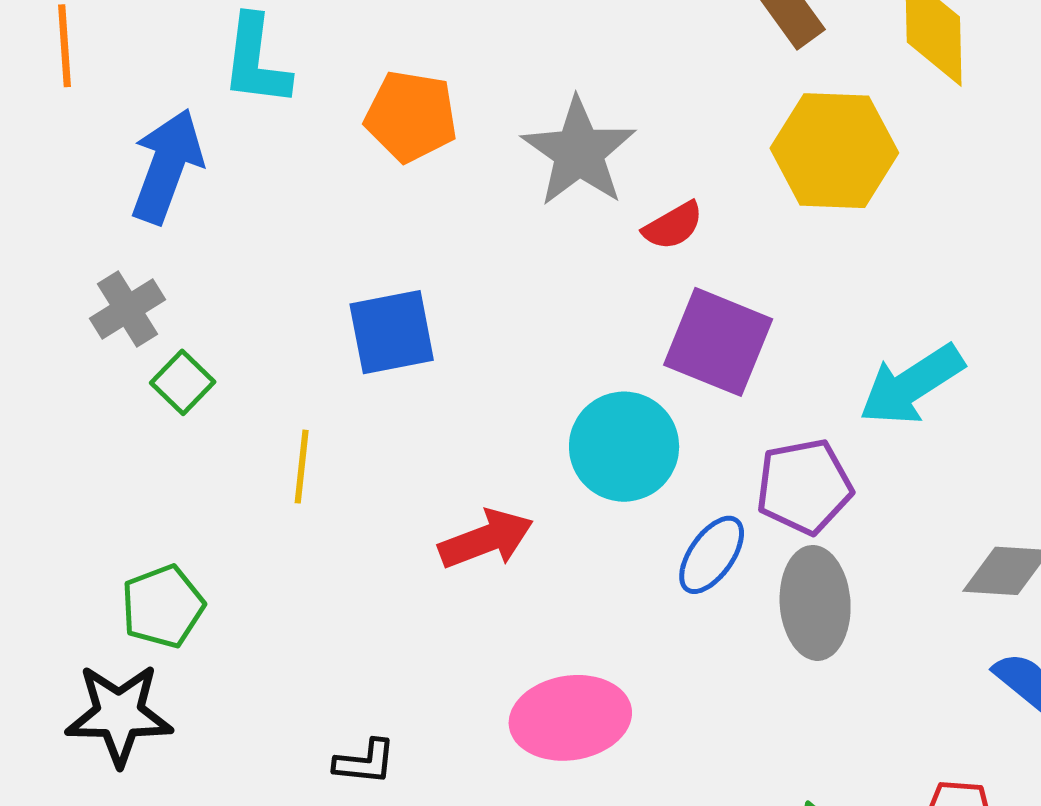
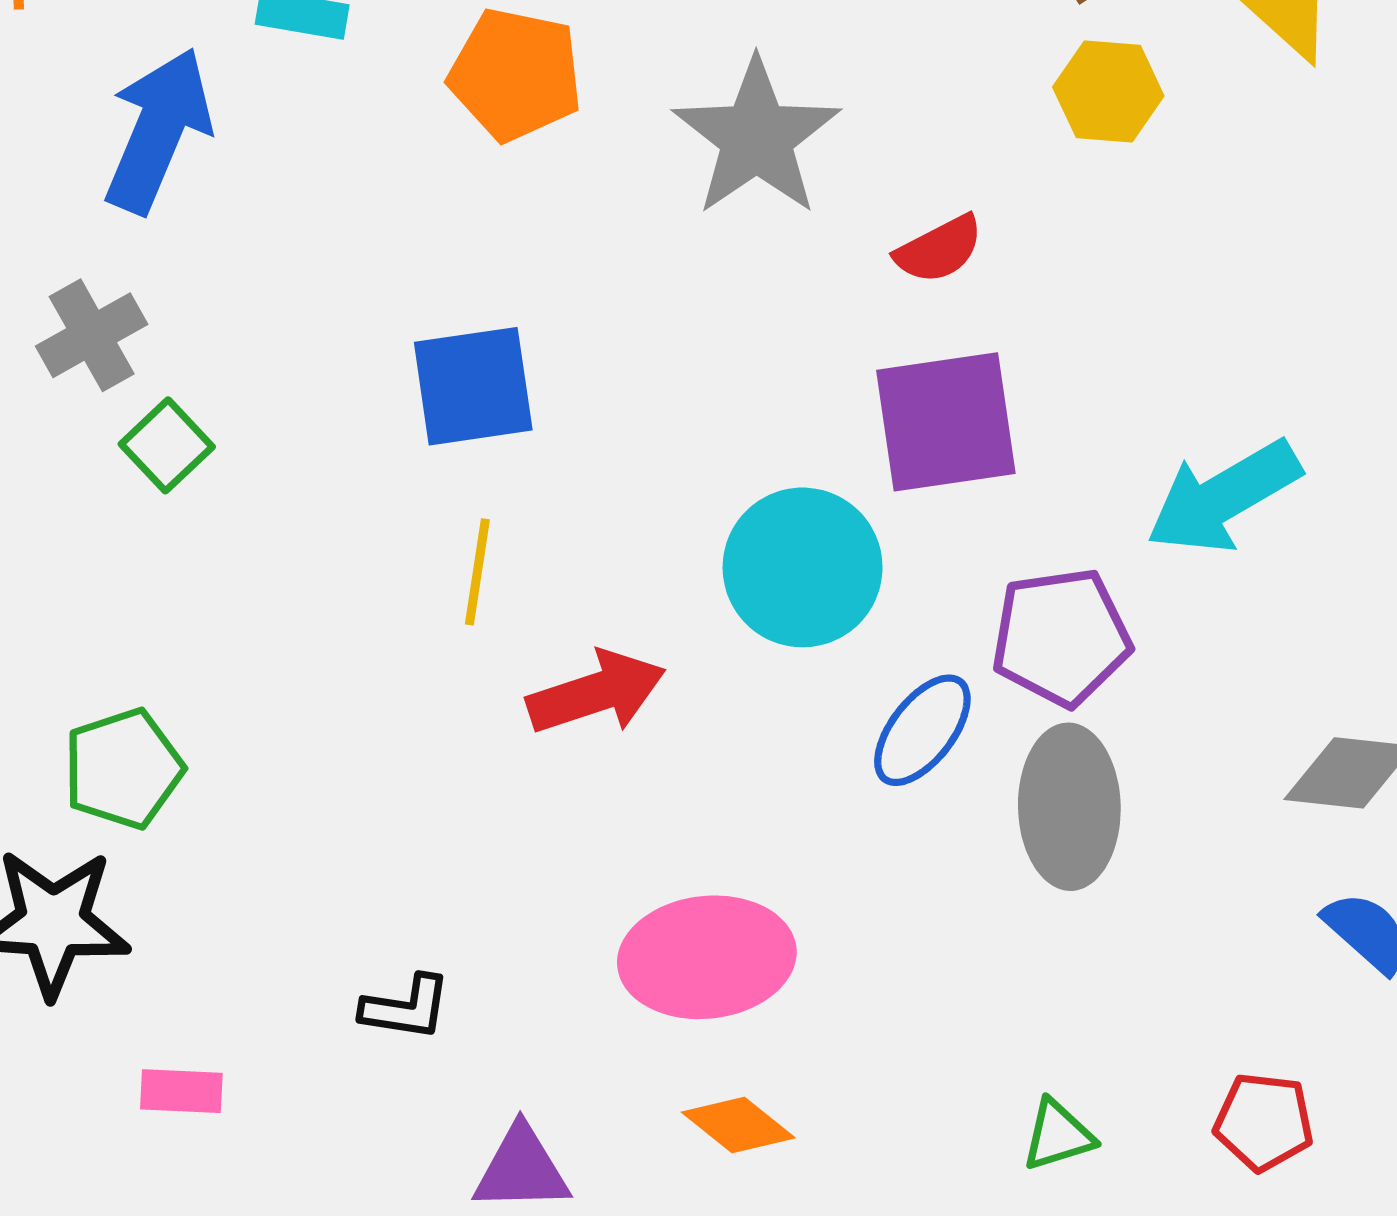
yellow hexagon: (834, 151) -> (1108, 92), moved, size x0.6
red semicircle: (673, 226) -> (939, 249), moved
purple square: (718, 342) -> (946, 422), turned -33
yellow line: (302, 467) -> (477, 572), moved

